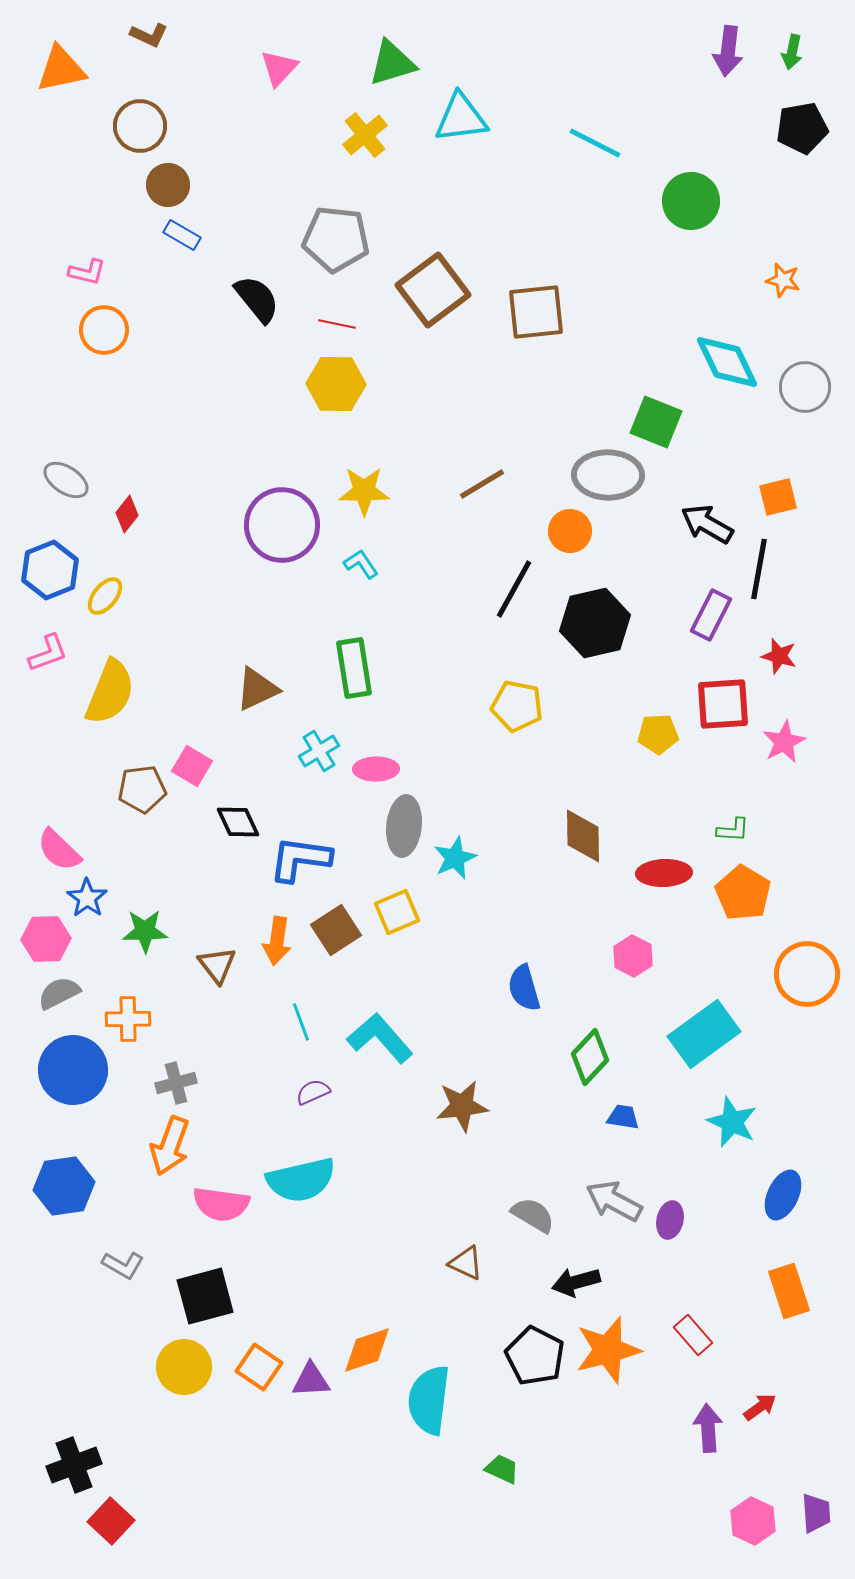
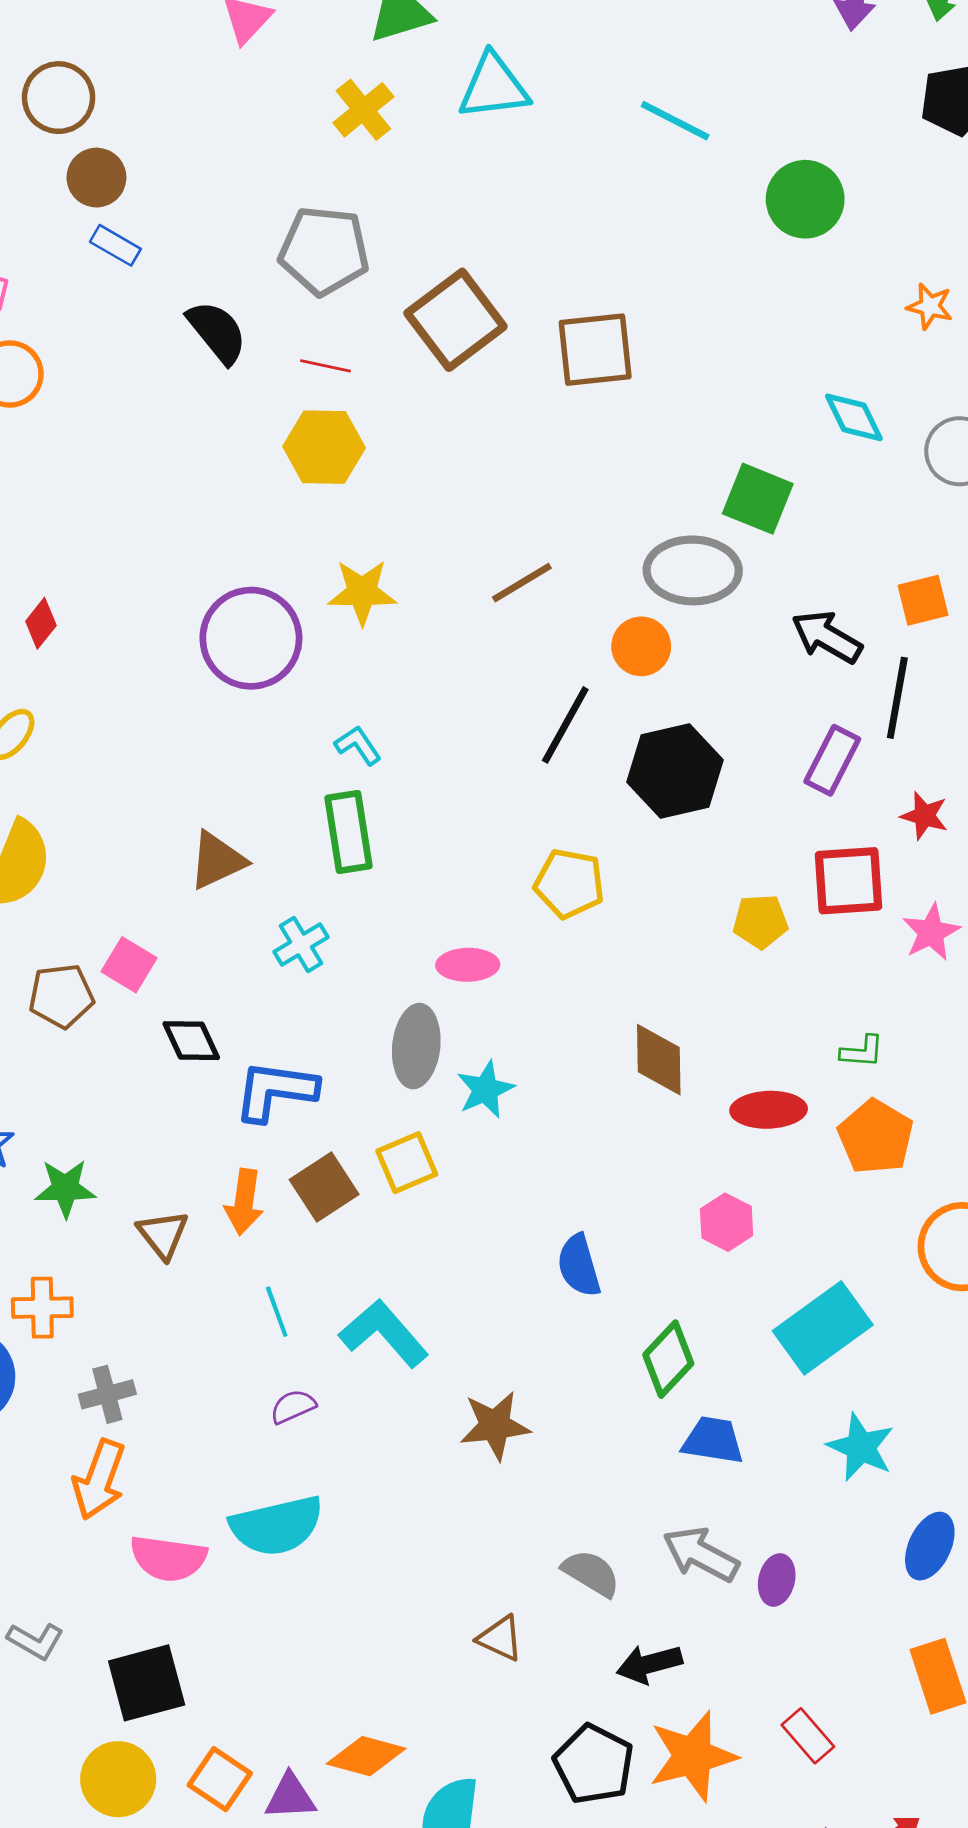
cyan diamond: (727, 362) -> (854, 417), size x0.7
cyan L-shape: (361, 564) -> (358, 745), moved
pink ellipse: (376, 769) -> (468, 965), moved
blue trapezoid: (623, 1117) -> (713, 1440), size x1.4
orange diamond: (367, 1350) -> (366, 1756), turned 34

